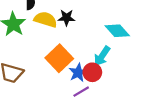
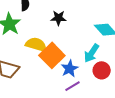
yellow semicircle: (46, 19) -> (36, 45), moved
red circle: (92, 72) -> (102, 70), moved

